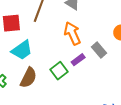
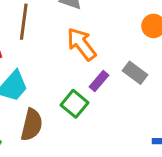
gray rectangle: (99, 50) -> (135, 73), moved

